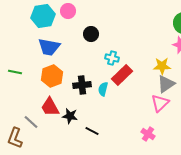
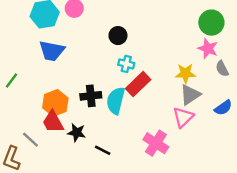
black circle: (91, 34) -> (118, 36), moved
green line: (15, 72) -> (12, 80), turned -64
orange hexagon: (52, 76) -> (55, 103), moved
cyan semicircle: (103, 89) -> (116, 101), size x1.6
pink cross: (148, 134) -> (156, 143), moved, size x1.5

